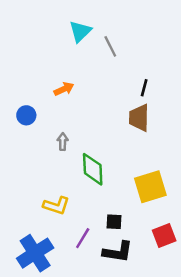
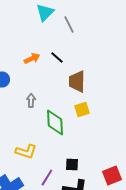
black line: (144, 88) -> (57, 58), moved, turned -64
brown trapezoid: (139, 118) -> (77, 82), moved
yellow square: (150, 187) -> (82, 110), moved, size x0.6

